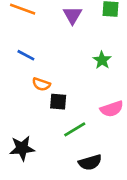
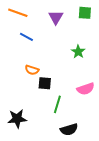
blue line: (26, 55) -> (26, 37), moved
green line: (75, 129) -> (57, 104), turned -42

